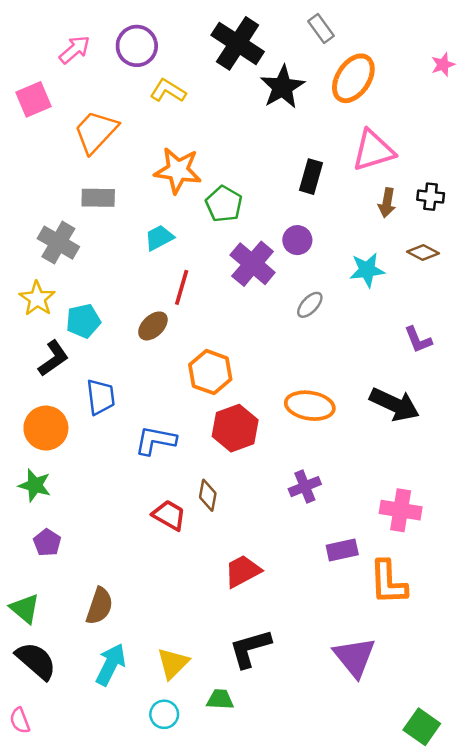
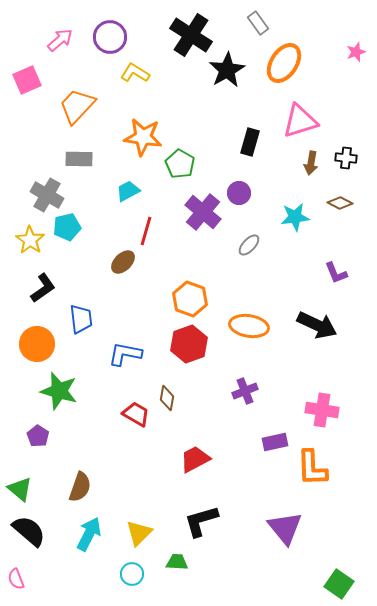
cyan pentagon: (83, 321) -> (67, 227), moved
orange hexagon: (210, 372) -> (190, 299), moved
green star: (35, 485) -> (59, 391), moved, size x1.4

